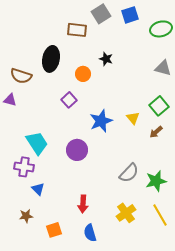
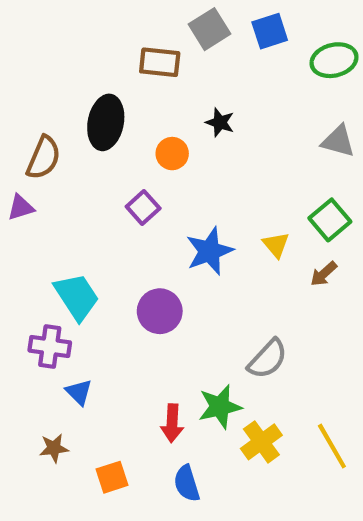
brown semicircle: (21, 76) -> (44, 158), turned -85
purple triangle: (10, 100) -> (21, 207), turned -32
green star: (156, 181) -> (220, 407), moved

